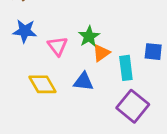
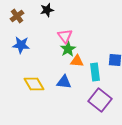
pink triangle: (58, 46) -> (65, 36), moved
orange triangle: (101, 53) -> (77, 61), turned 40

